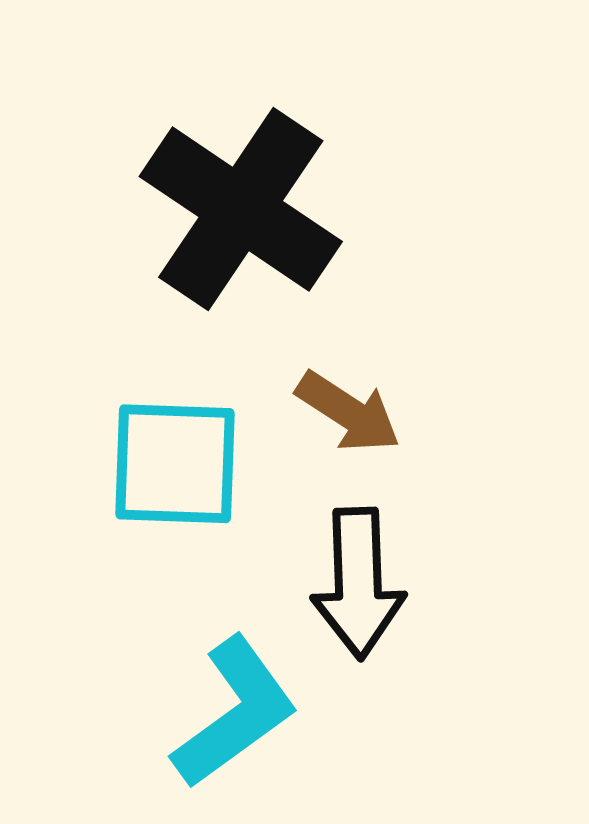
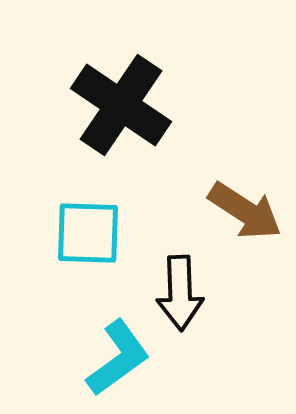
brown arrow: (348, 412) -> (245, 211), moved, size x1.4

